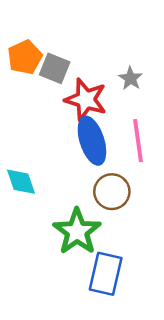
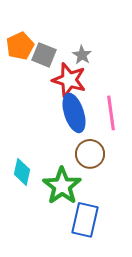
gray star: (131, 78) -> (82, 55), moved
cyan diamond: (21, 182) -> (22, 172), moved, turned 32

